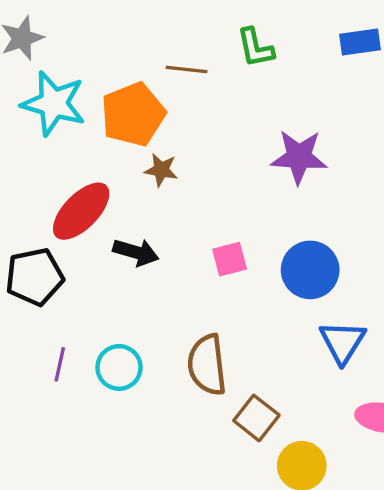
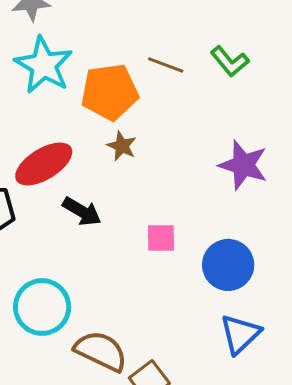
green L-shape: (255, 48) -> (230, 61), turned -42
brown semicircle: (207, 365) -> (101, 351), moved, turned 108
cyan circle: (119, 367) -> (42, 307), size x1.4

